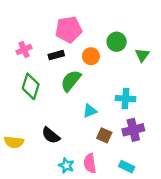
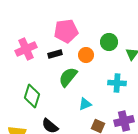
pink cross: (24, 50) -> (26, 49), size x1.5
green diamond: (31, 86) -> (32, 96), moved
cyan cross: (125, 99) -> (117, 83), moved

